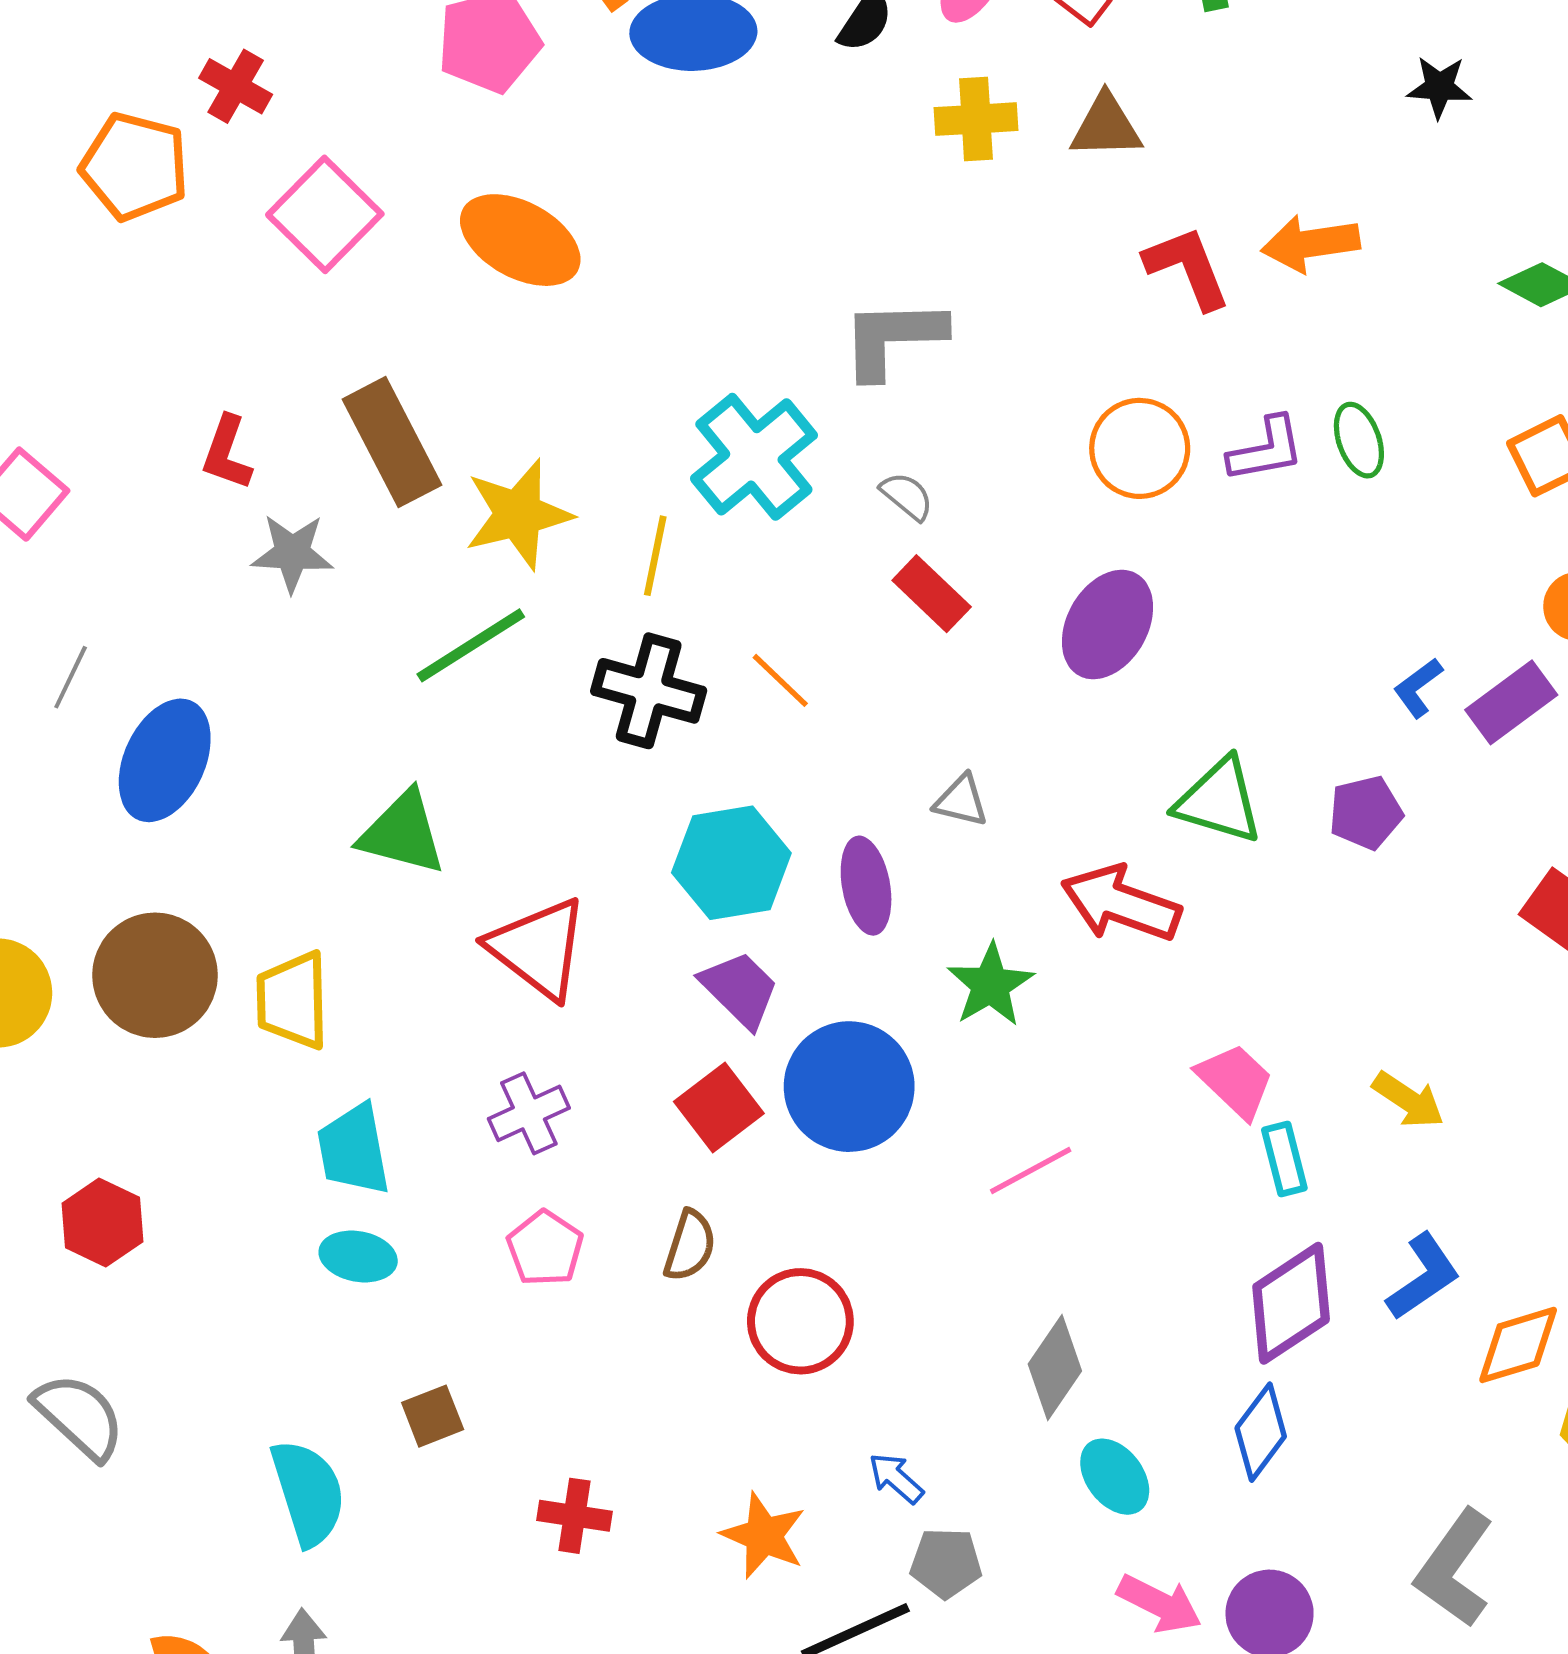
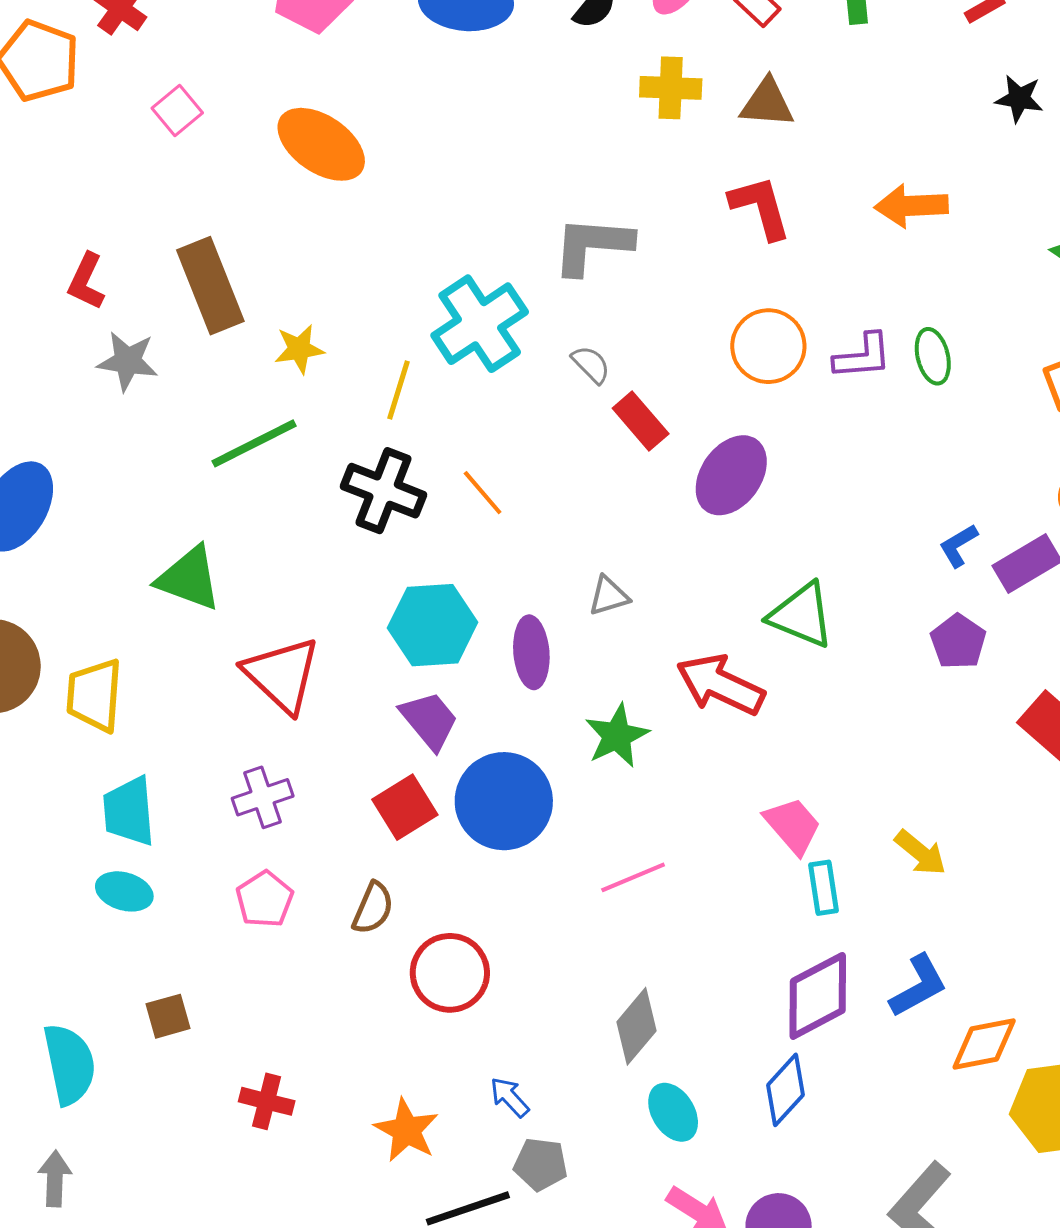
pink square: (325, 214) -> (177, 111), size x0.6
red L-shape: (1187, 268) -> (760, 207), moved
yellow star: (518, 514) -> (299, 349), size x0.6
red rectangle: (932, 594) -> (641, 421), moved
gray triangle: (961, 801) -> (609, 596), turned -36
purple pentagon: (1366, 813) -> (958, 642), moved, turned -30

